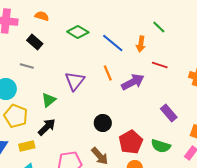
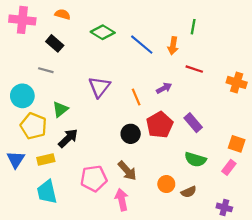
green line: (159, 27) -> (193, 27), turned 56
orange line: (108, 73) -> (136, 97), moved
purple arrow: (133, 82) -> (164, 88), size x0.6
green triangle: (49, 100) -> (60, 109), moved
purple rectangle: (169, 113) -> (193, 123), moved
red pentagon: (131, 142) -> (160, 125), moved

